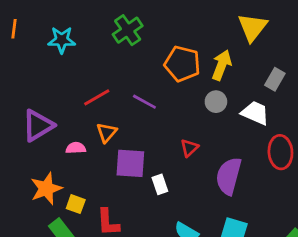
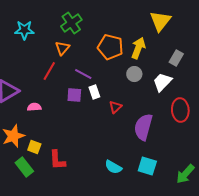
red line: (97, 97) -> (49, 71), turned -30
white trapezoid: (255, 113) -> (162, 82), turned -70
orange triangle: (107, 132) -> (62, 48), moved
purple square: (130, 163) -> (74, 95), moved, size x0.7
white rectangle: (160, 184) -> (94, 92), moved

